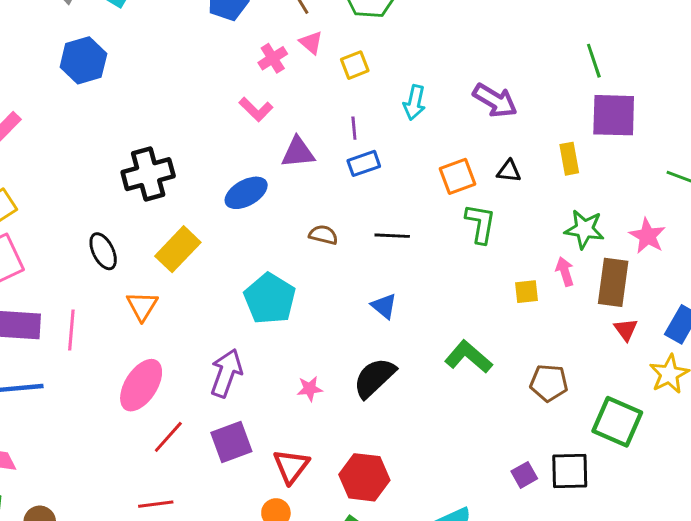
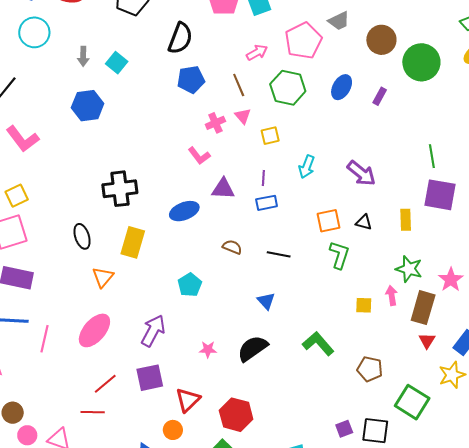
yellow rectangle: (178, 249) -> (133, 242), turned -36
cyan pentagon: (270, 299) -> (190, 285), size x0.7
pink line: (71, 330) -> (45, 339), moved
red line: (168, 437) -> (105, 384), moved

